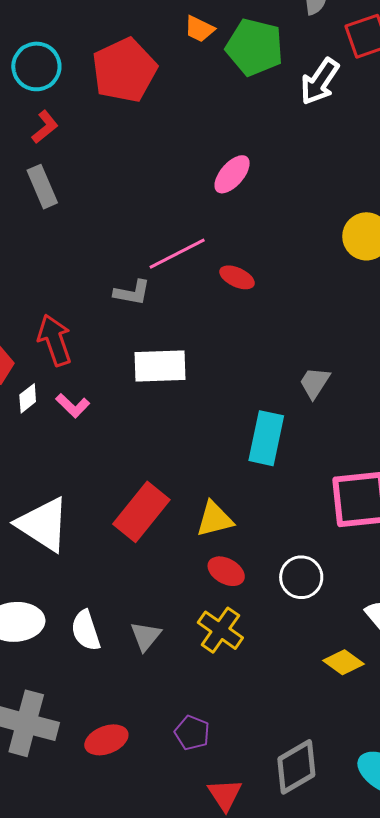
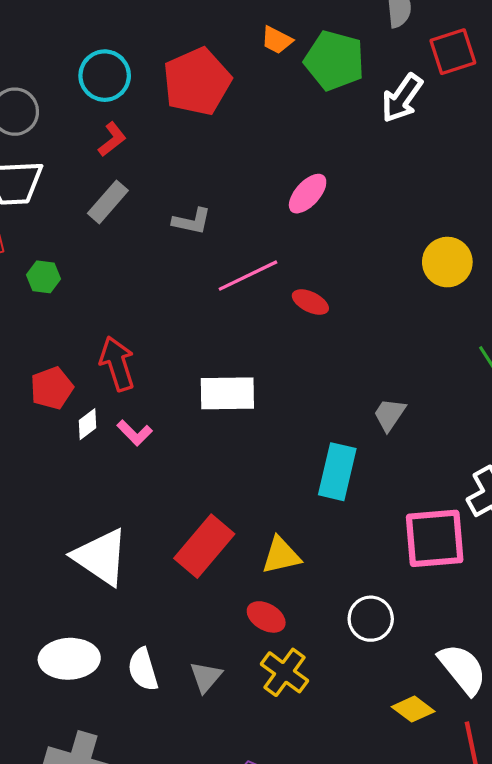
gray rectangle: (42, 187) -> (108, 202), turned 63
gray L-shape: (132, 293) -> (192, 221), moved
red ellipse: (226, 571) -> (266, 617), moved

